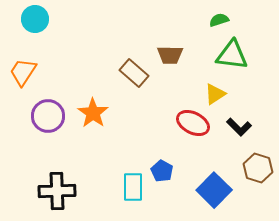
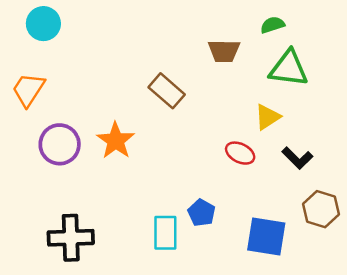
brown trapezoid: (170, 55) -> (224, 51), moved
red ellipse: (193, 123) -> (240, 153), size x0.7
blue square: (214, 190) -> (266, 236), turned -36

